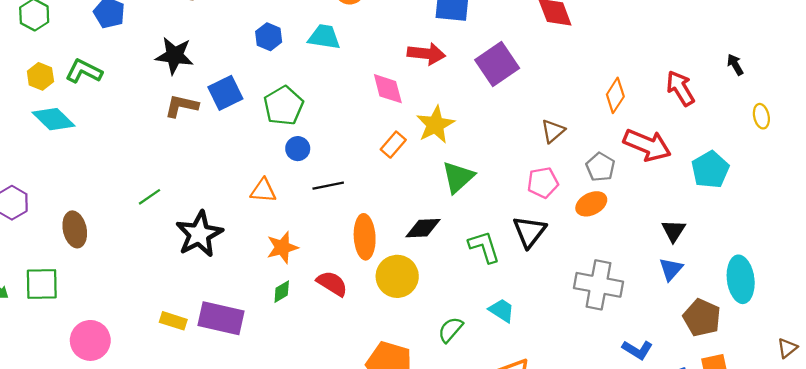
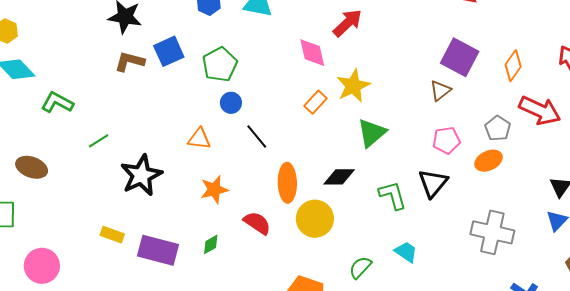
red arrow: (426, 54) -> (347, 23), turned -52
purple square: (497, 64) -> (460, 57), moved, turned -30
green L-shape: (84, 71) -> (57, 102), moved
brown triangle: (553, 131) -> (440, 90), moved
black line: (328, 186) -> (257, 136), turned 60
brown ellipse: (75, 229) -> (32, 167), turned -60
green diamond: (282, 292) -> (211, 244), moved
yellow rectangle: (173, 321) -> (112, 235), moved

